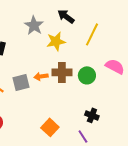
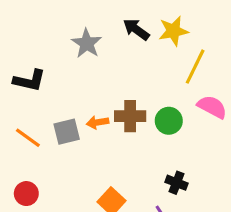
yellow line: (92, 34) -> (195, 67), moved
yellow star: (56, 41) -> (173, 31), moved

